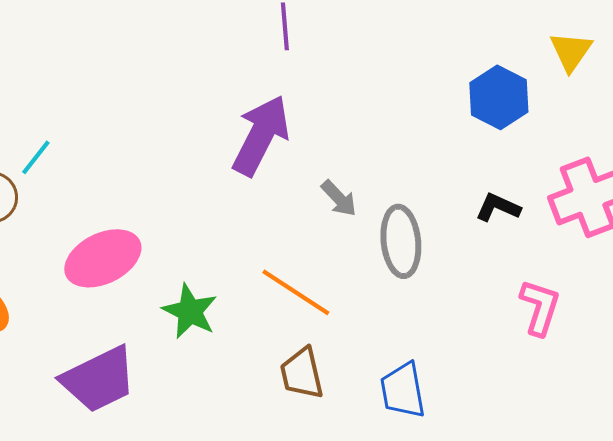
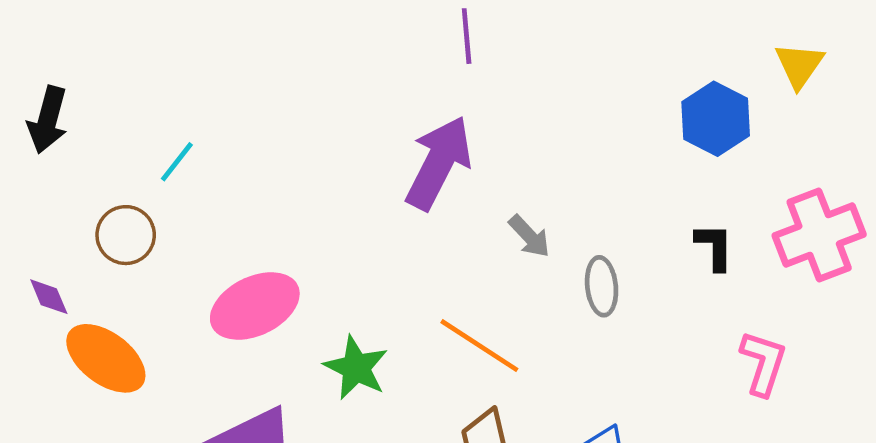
cyan line: (36, 157) -> (177, 162), moved
black L-shape: (498, 207) -> (714, 247), turned 66
gray ellipse: (401, 241) -> (602, 286), size x0.7

